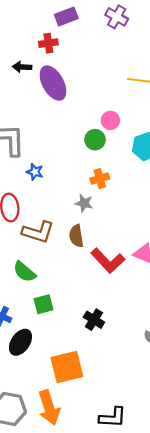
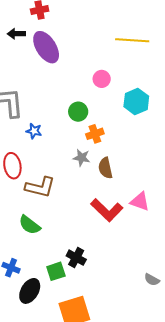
green circle: (95, 140) -> (78, 112), moved
brown semicircle: (76, 236) -> (105, 168), moved
green square: (44, 304) -> (56, 271), moved
black cross: (94, 320) -> (76, 258), moved

